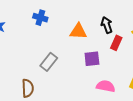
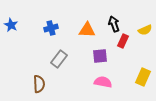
blue cross: (40, 18) -> (51, 28), moved, turned -32
pink semicircle: (106, 86) -> (103, 82), moved

